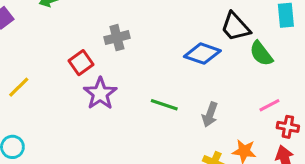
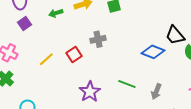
yellow line: (19, 87) -> (46, 59), moved
purple star: (100, 93) -> (90, 92), moved

